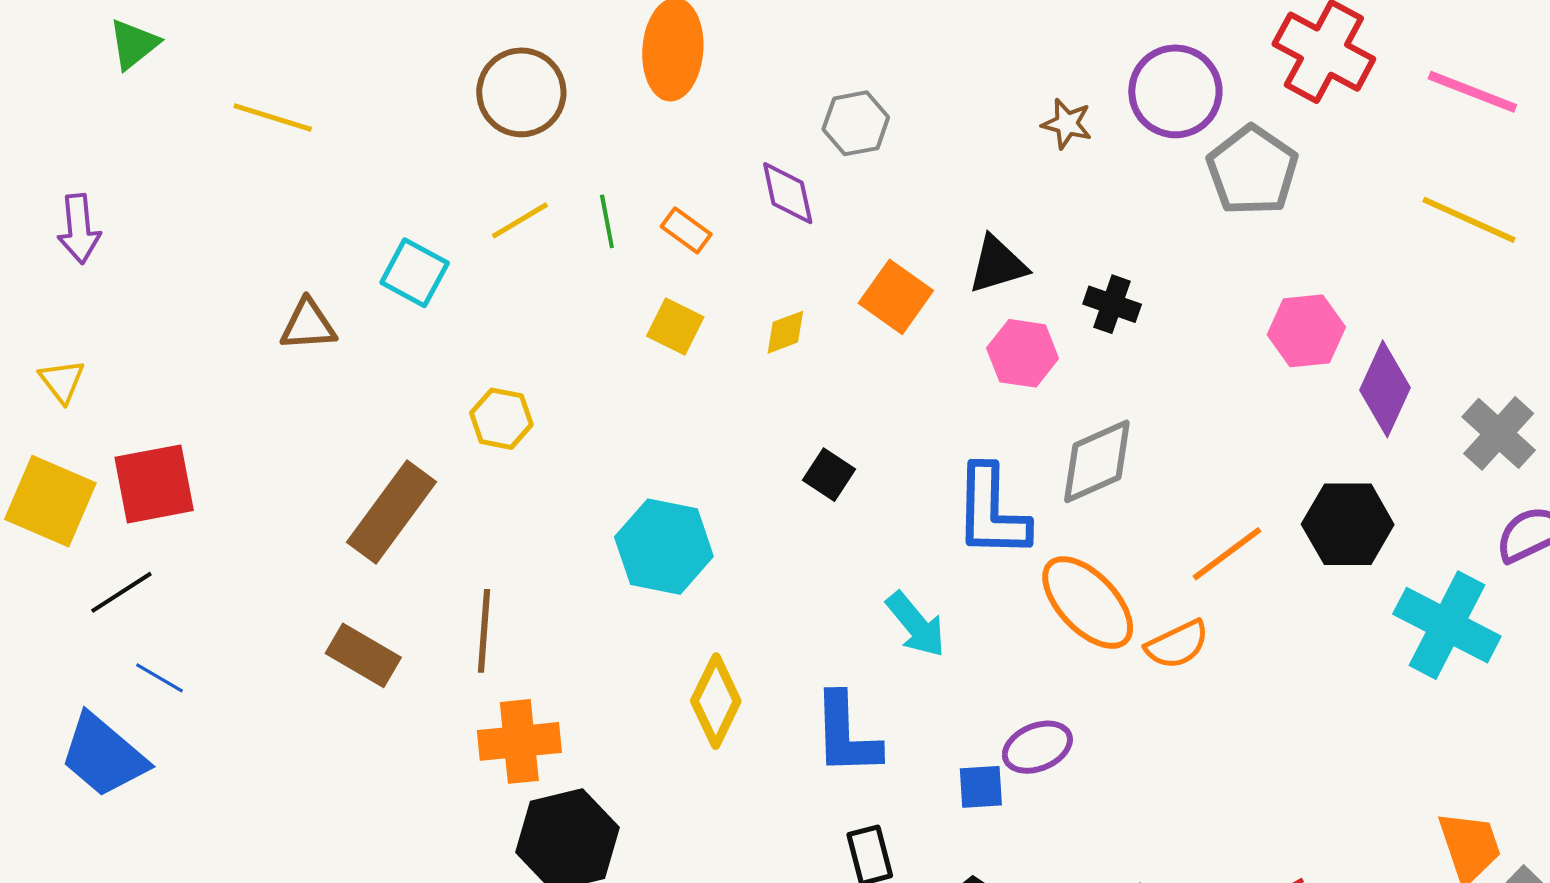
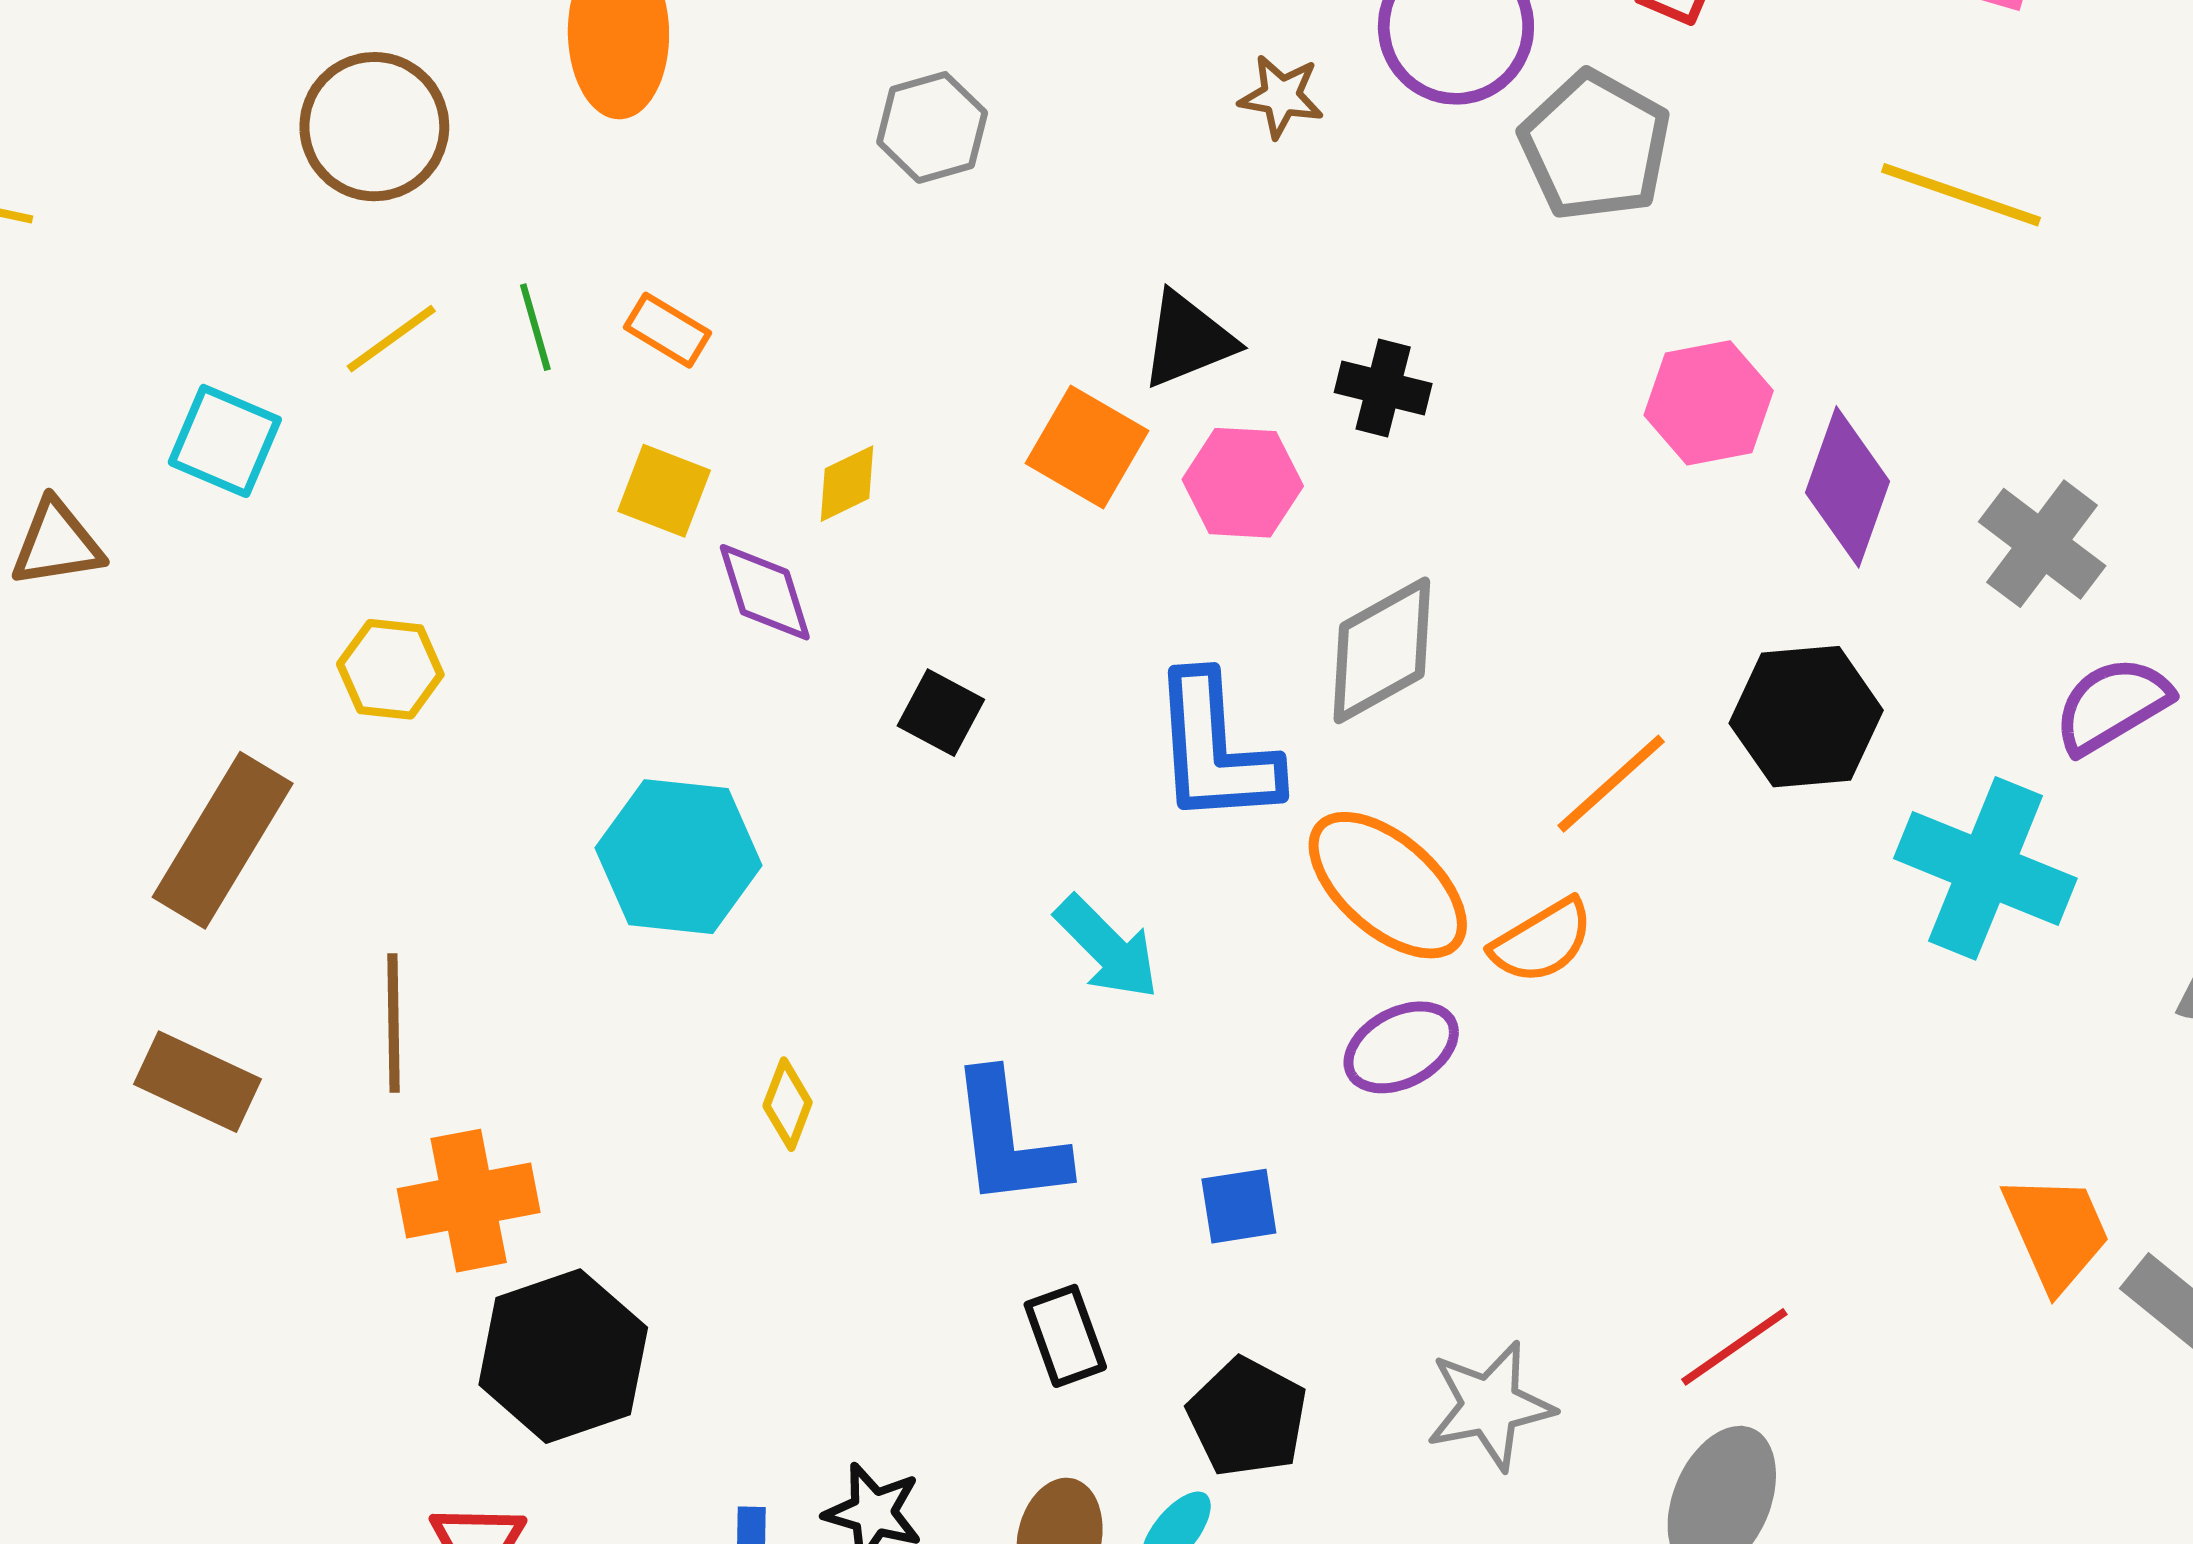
purple diamond: (788, 193) -> (765, 592), moved
orange square: (896, 297) -> (1087, 447), moved
yellow diamond: (716, 701) -> (788, 1104), size x0.6
purple ellipse: (1037, 747) -> (1401, 1047), moved

